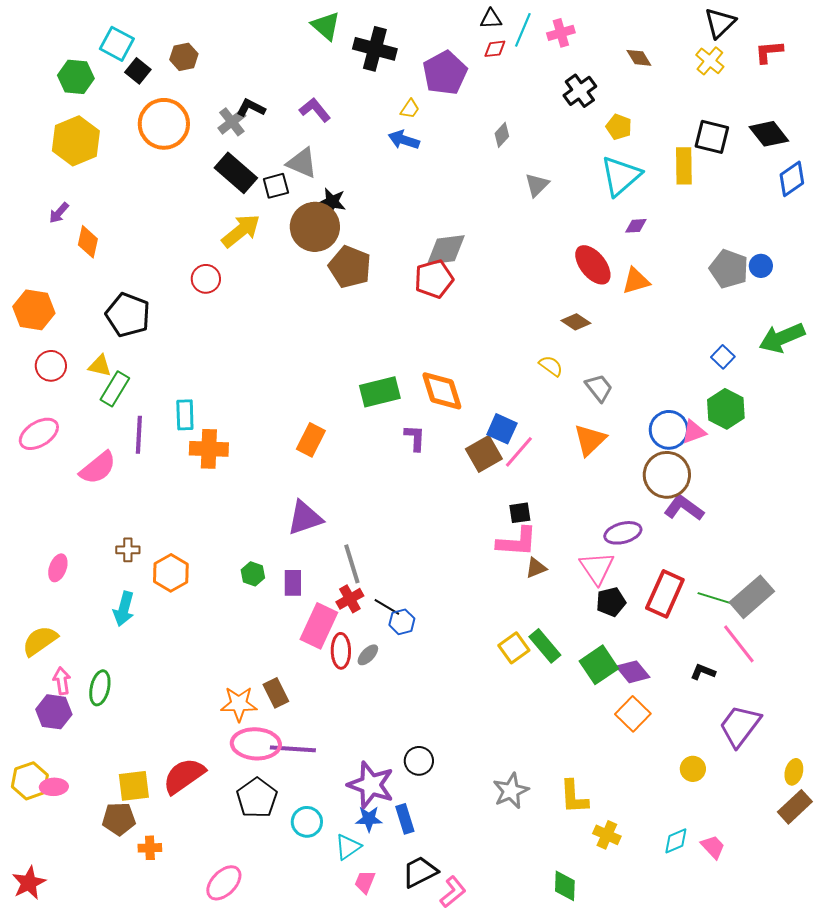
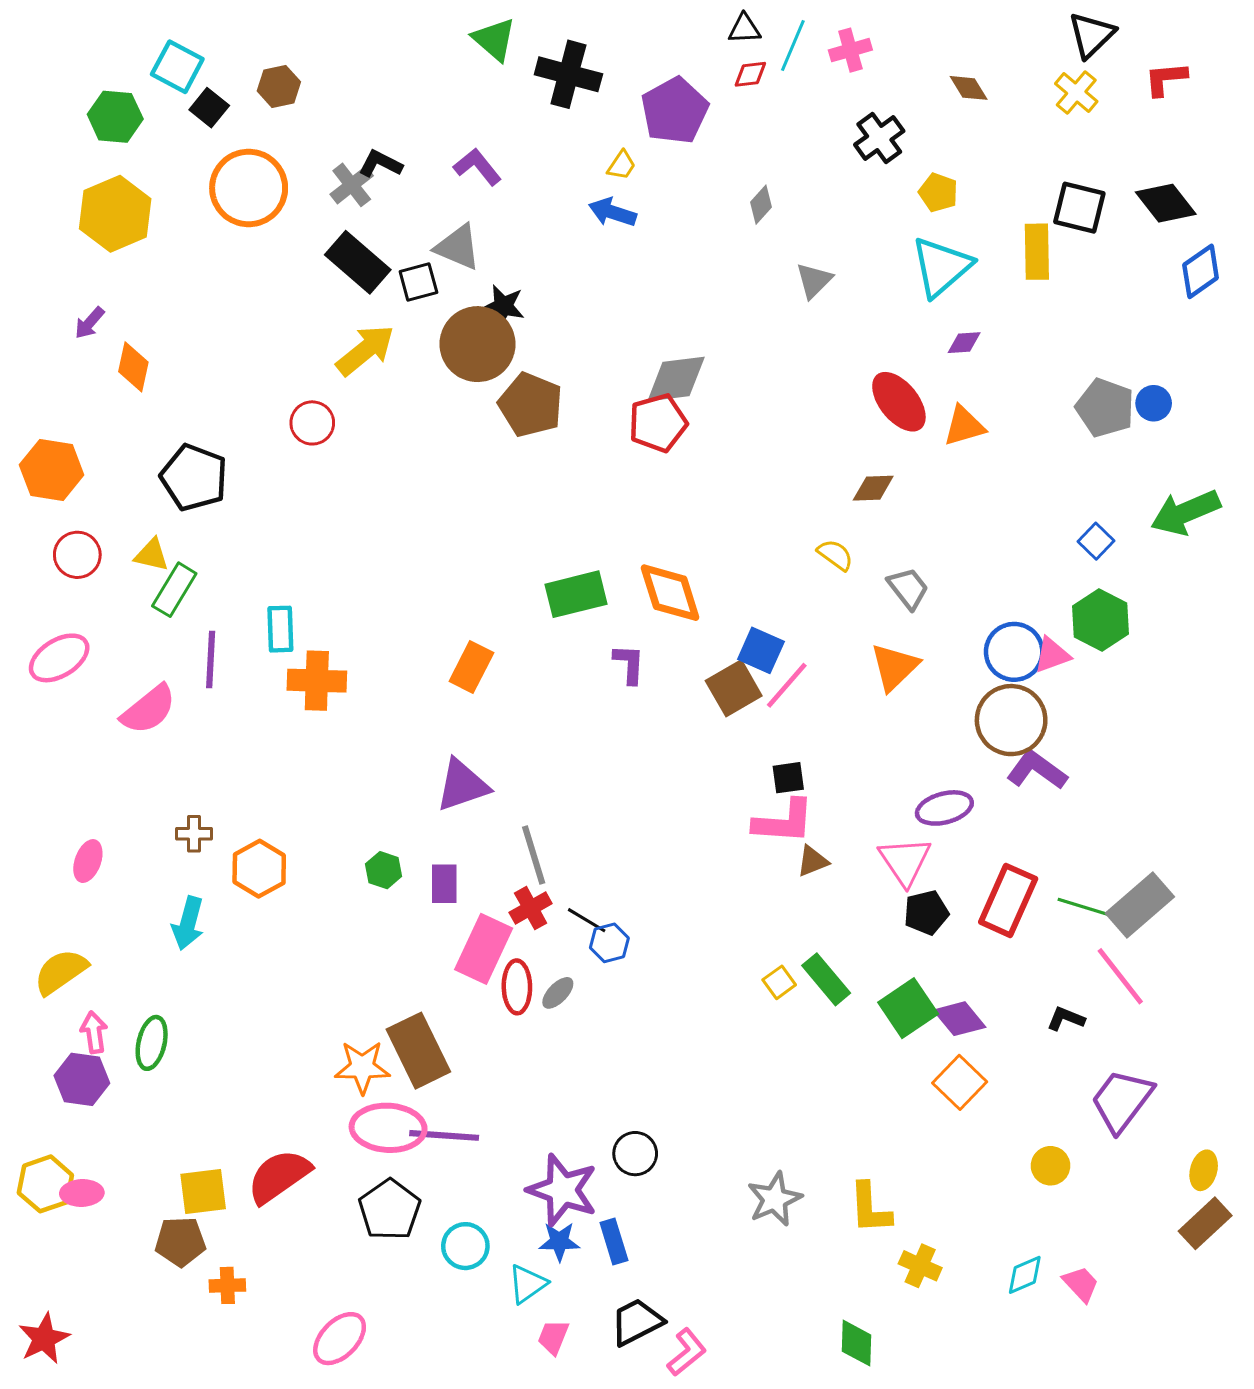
brown diamond: (576, 322) -> (873, 488), turned -36
yellow square: (514, 648) -> (779, 982), size x0.7
brown rectangle: (276, 693) -> (418, 1051), size x1.6

